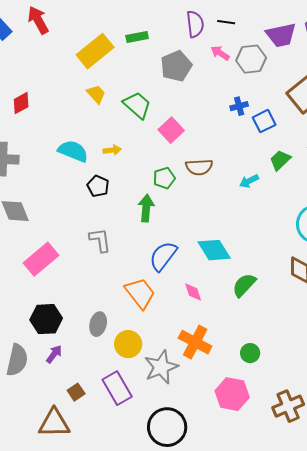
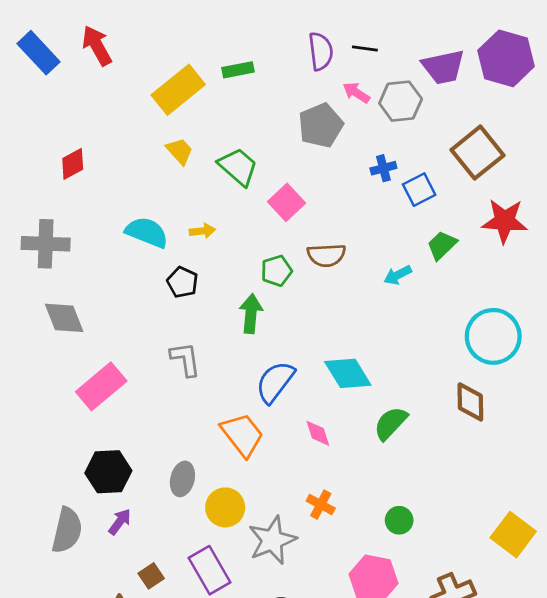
gray pentagon: (176, 66) -> (321, 125), moved
orange cross: (195, 342) -> (321, 505), size x0.6

